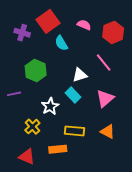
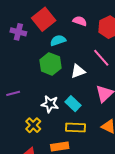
cyan semicircle: (61, 43) -> (58, 40), turned 105
green hexagon: (36, 71) -> (50, 64), moved
cyan rectangle: (73, 95) -> (73, 104), moved
white star: (50, 106) -> (50, 104), turned -30

